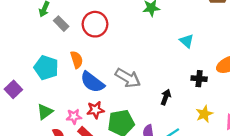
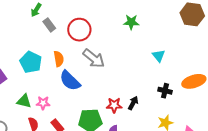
gray arrow: (128, 78) -> (94, 58), moved
red star: (95, 110) -> (114, 105), moved
green triangle: (45, 112) -> (24, 101), turned 42
pink star: (74, 116) -> (43, 103), moved

